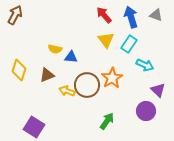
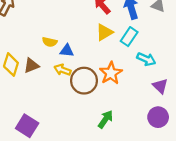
yellow triangle: (106, 40) -> (104, 32), turned 36
brown triangle: (47, 75) -> (31, 66), moved
yellow arrow: (67, 91) -> (63, 70), moved
purple circle: (146, 111) -> (158, 117), moved

